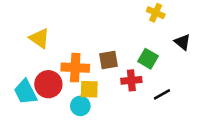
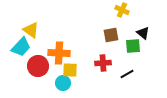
green square: (148, 59) -> (133, 46), moved, turned -35
brown square: (108, 60) -> (111, 35), moved
cyan trapezoid: (25, 92) -> (21, 47), moved, turned -110

